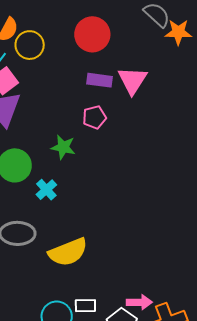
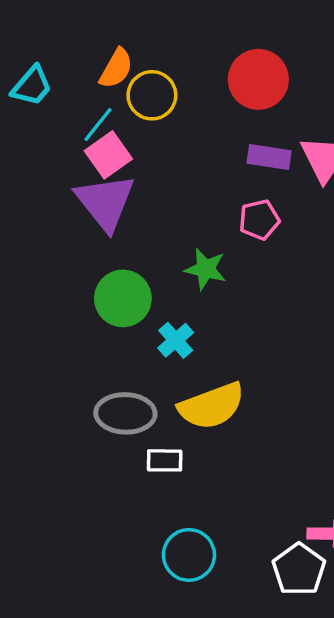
yellow semicircle: (68, 252) -> (212, 406), moved
white rectangle: (85, 306) -> (165, 460), moved

